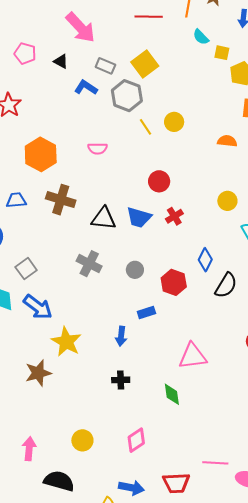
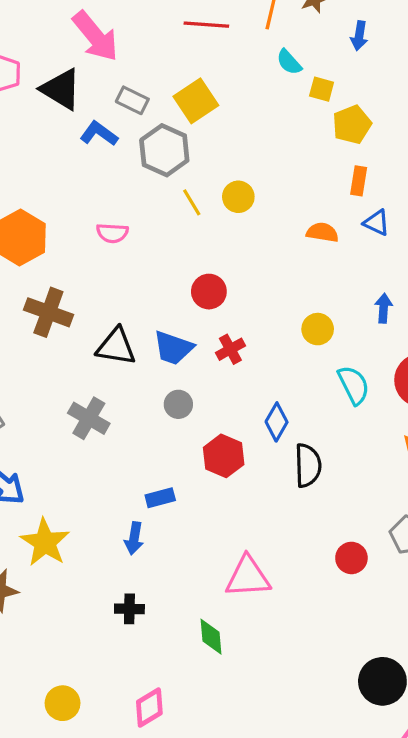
black triangle: (61, 61) -> (61, 89), size x1.8
gray circle: (135, 270) -> (178, 404), moved
black semicircle: (226, 285) -> (308, 465), turned -36
blue rectangle: (146, 312) -> (160, 498), moved

